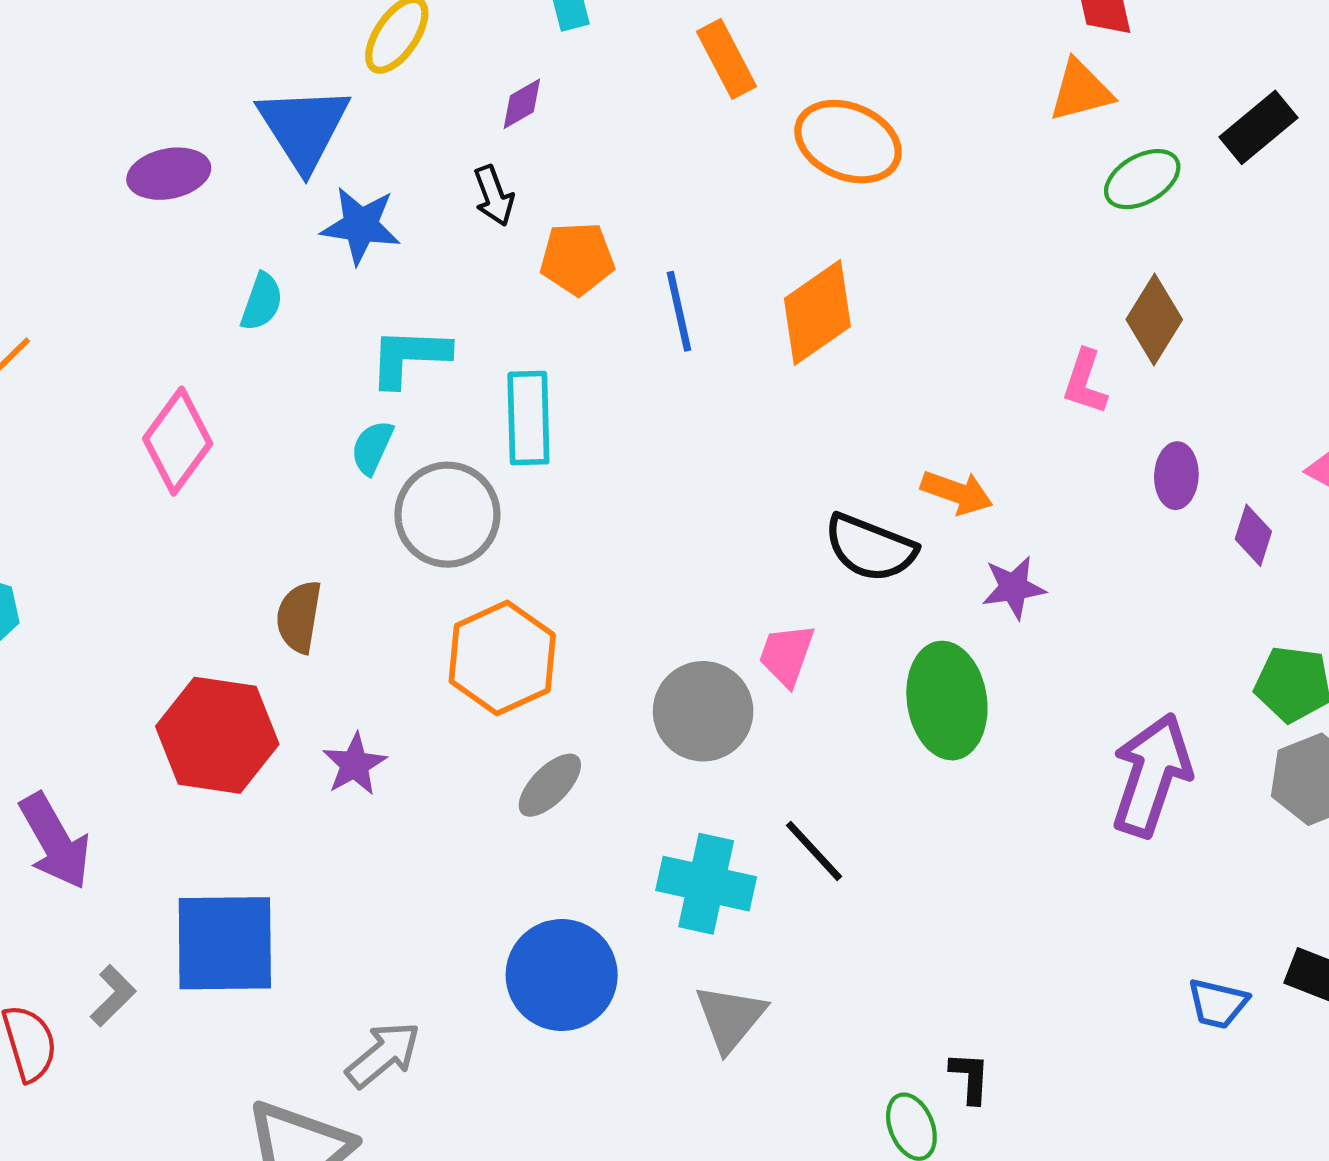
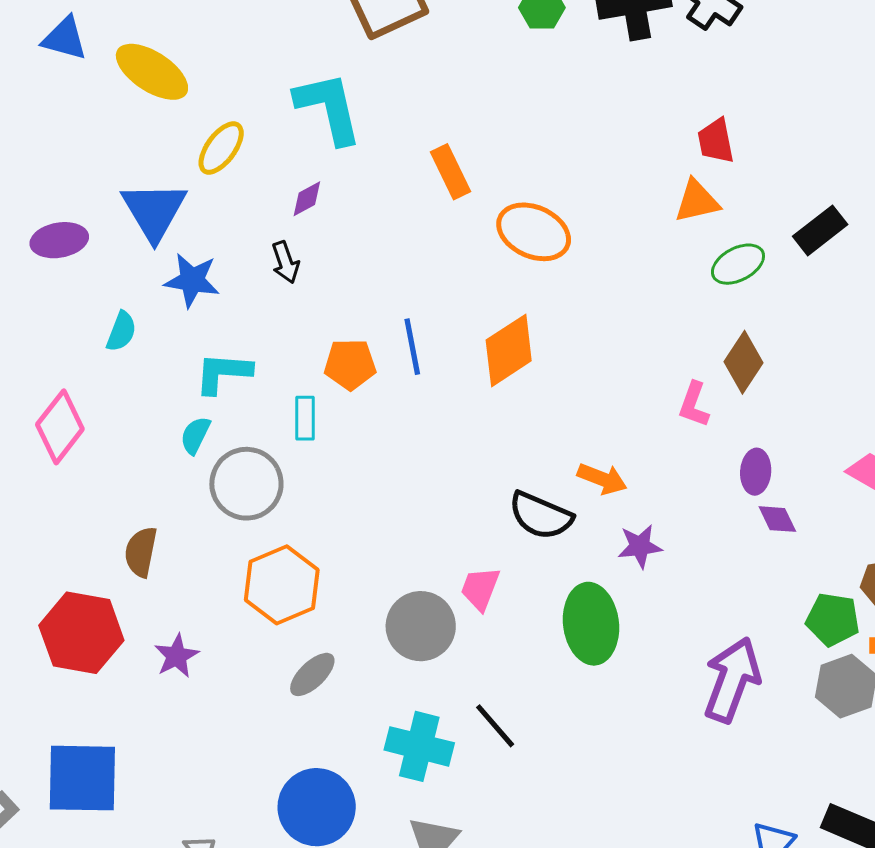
orange pentagon: (577, 259) -> (350, 364), moved
cyan rectangle: (528, 418) -> (305, 418), size x0.7
purple diamond: (1253, 535) -> (777, 519), moved, turned -45

